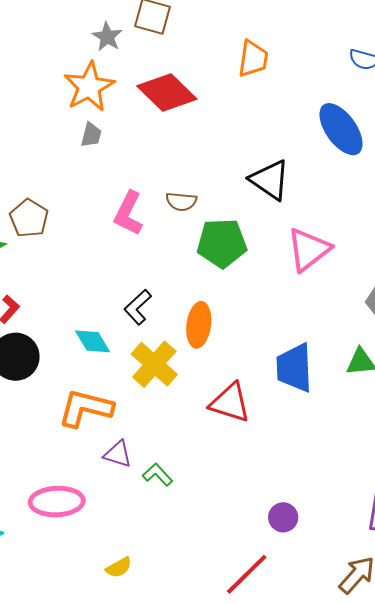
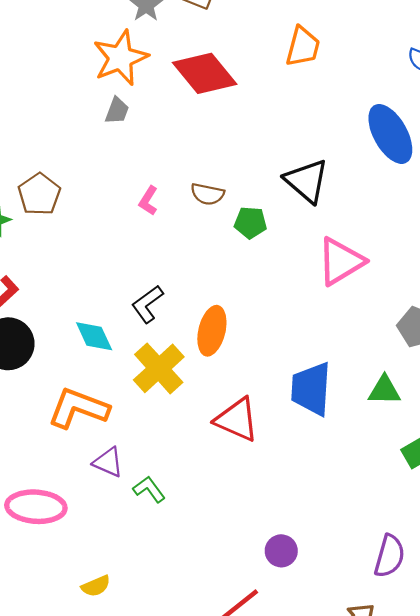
pink L-shape: (128, 213) -> (148, 201), size x0.6
green pentagon: (222, 243) -> (250, 223), moved, size x0.6

